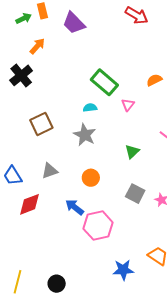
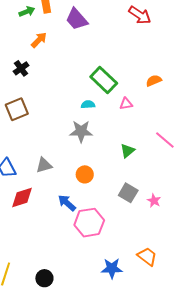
black cross: (21, 75) -> (21, 68), size x0.7
pink triangle: (128, 105) -> (126, 104), turned 40
brown square: (41, 124) -> (17, 109), moved
gray star: (85, 135) -> (81, 131), turned -30

